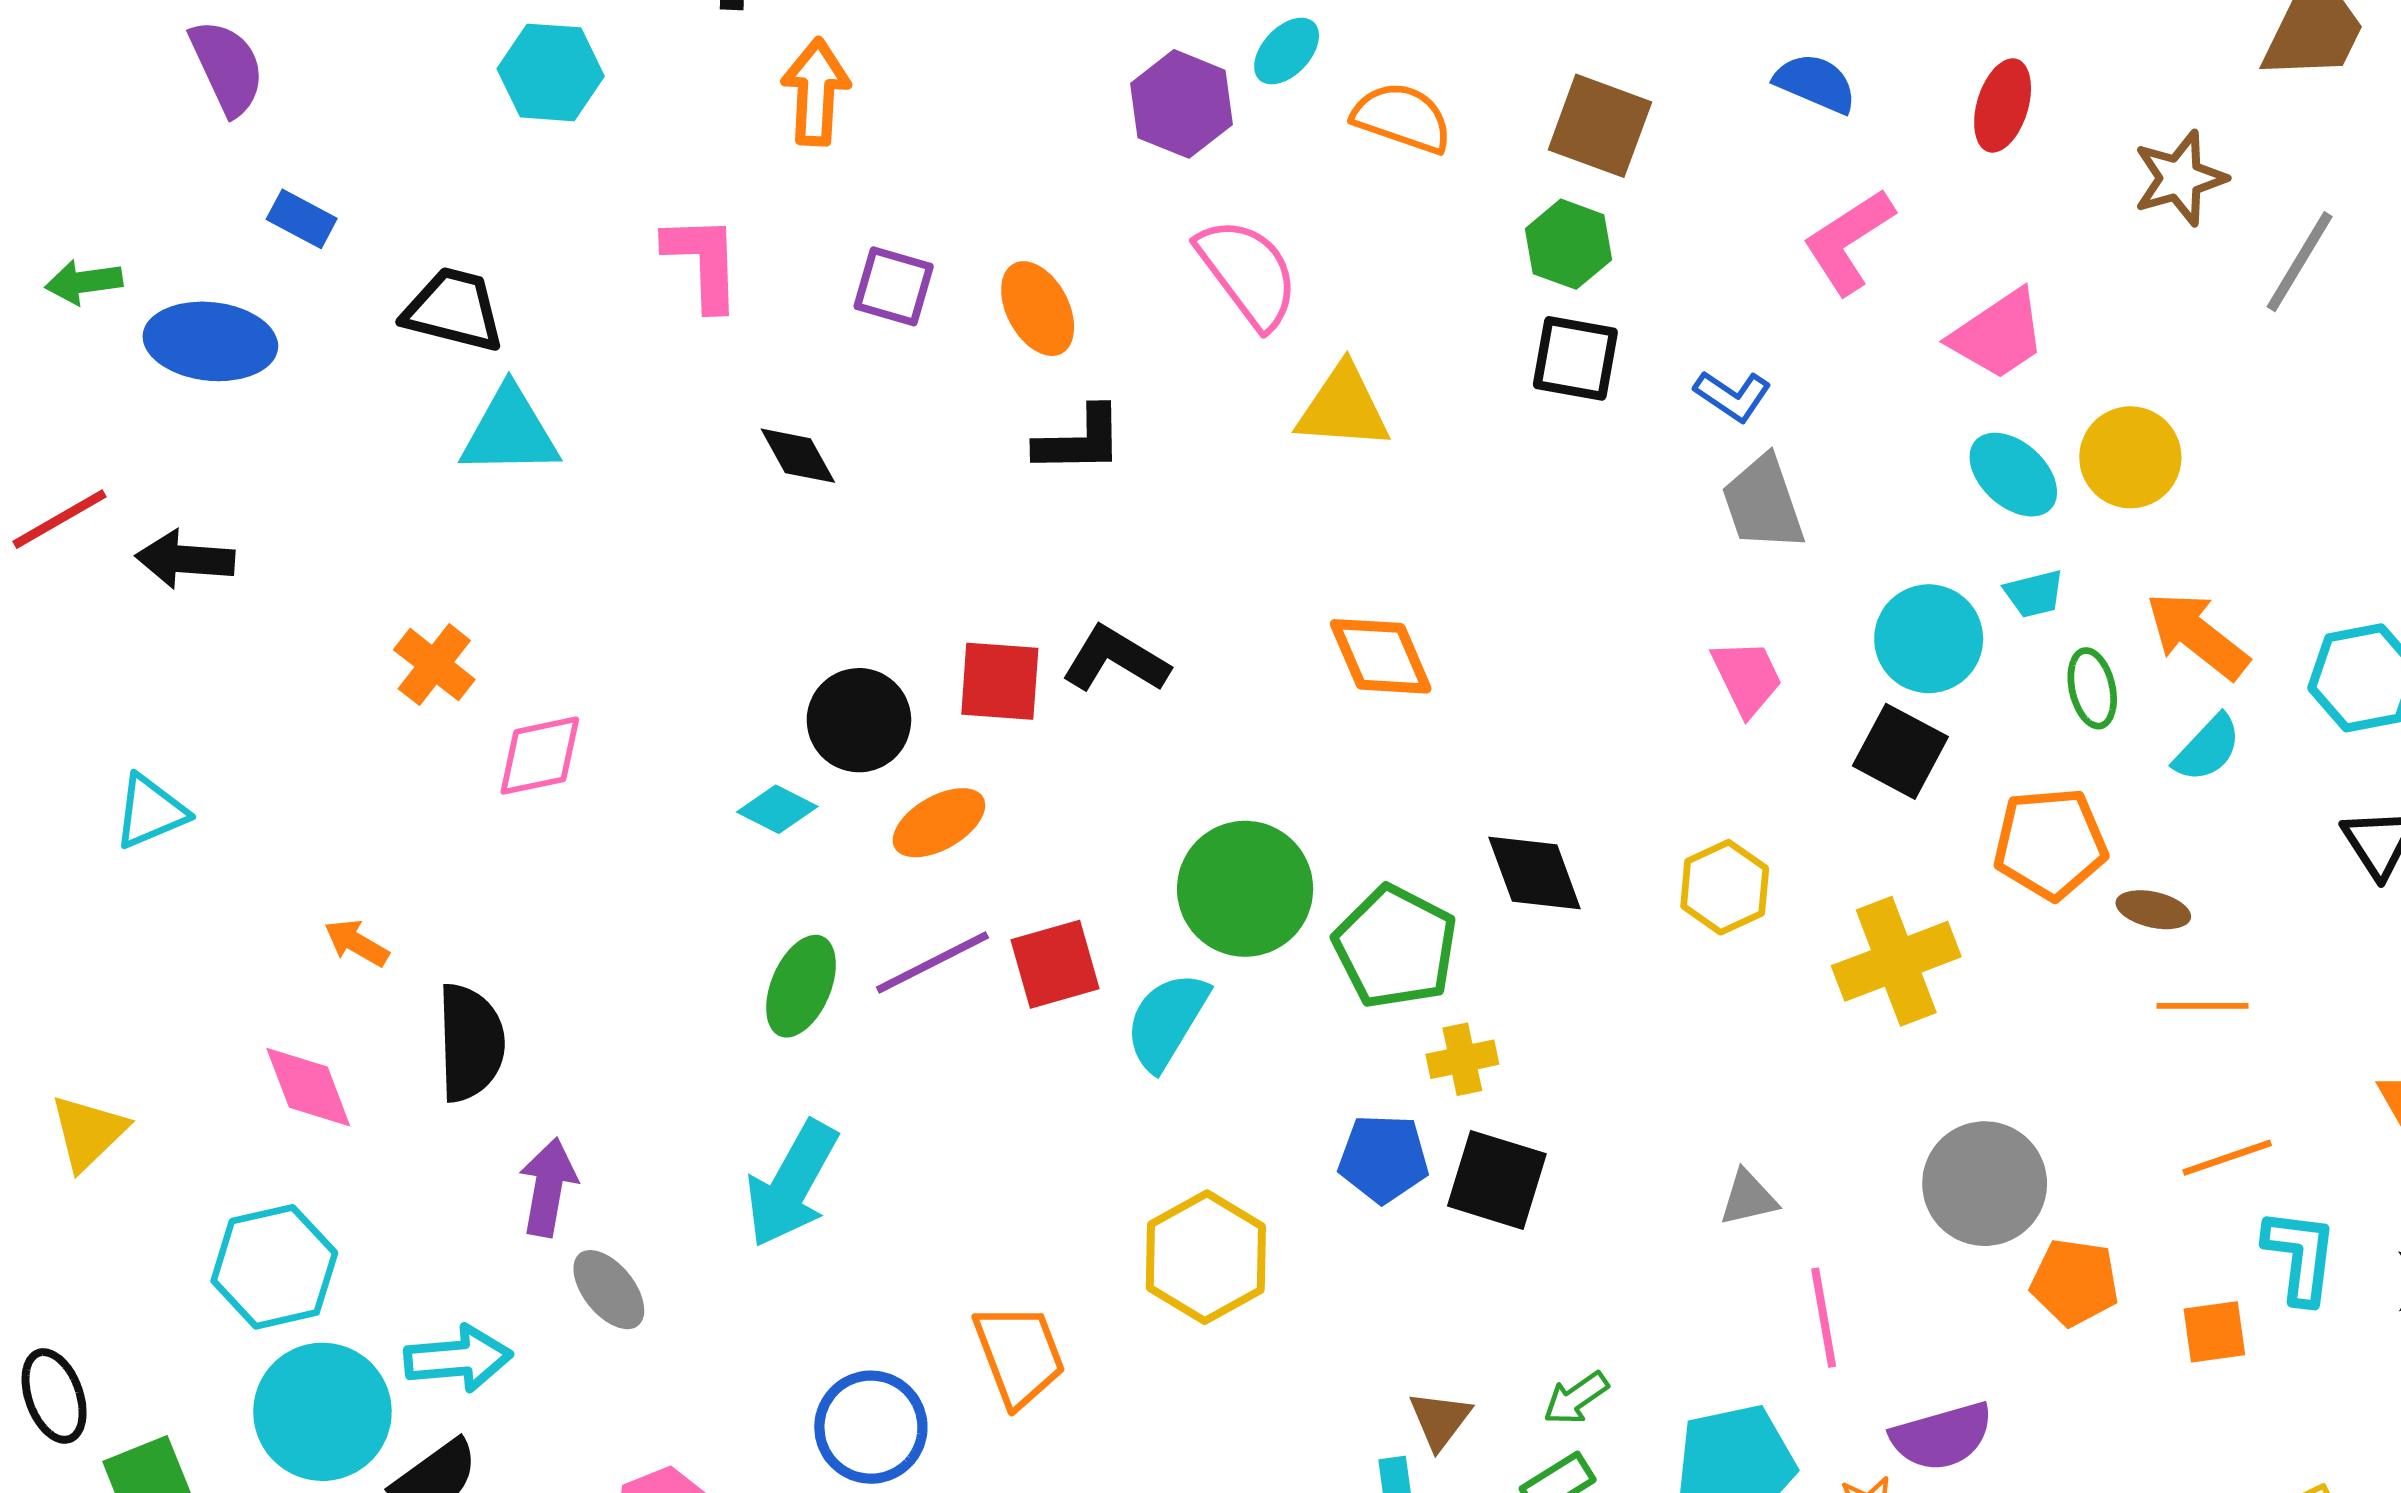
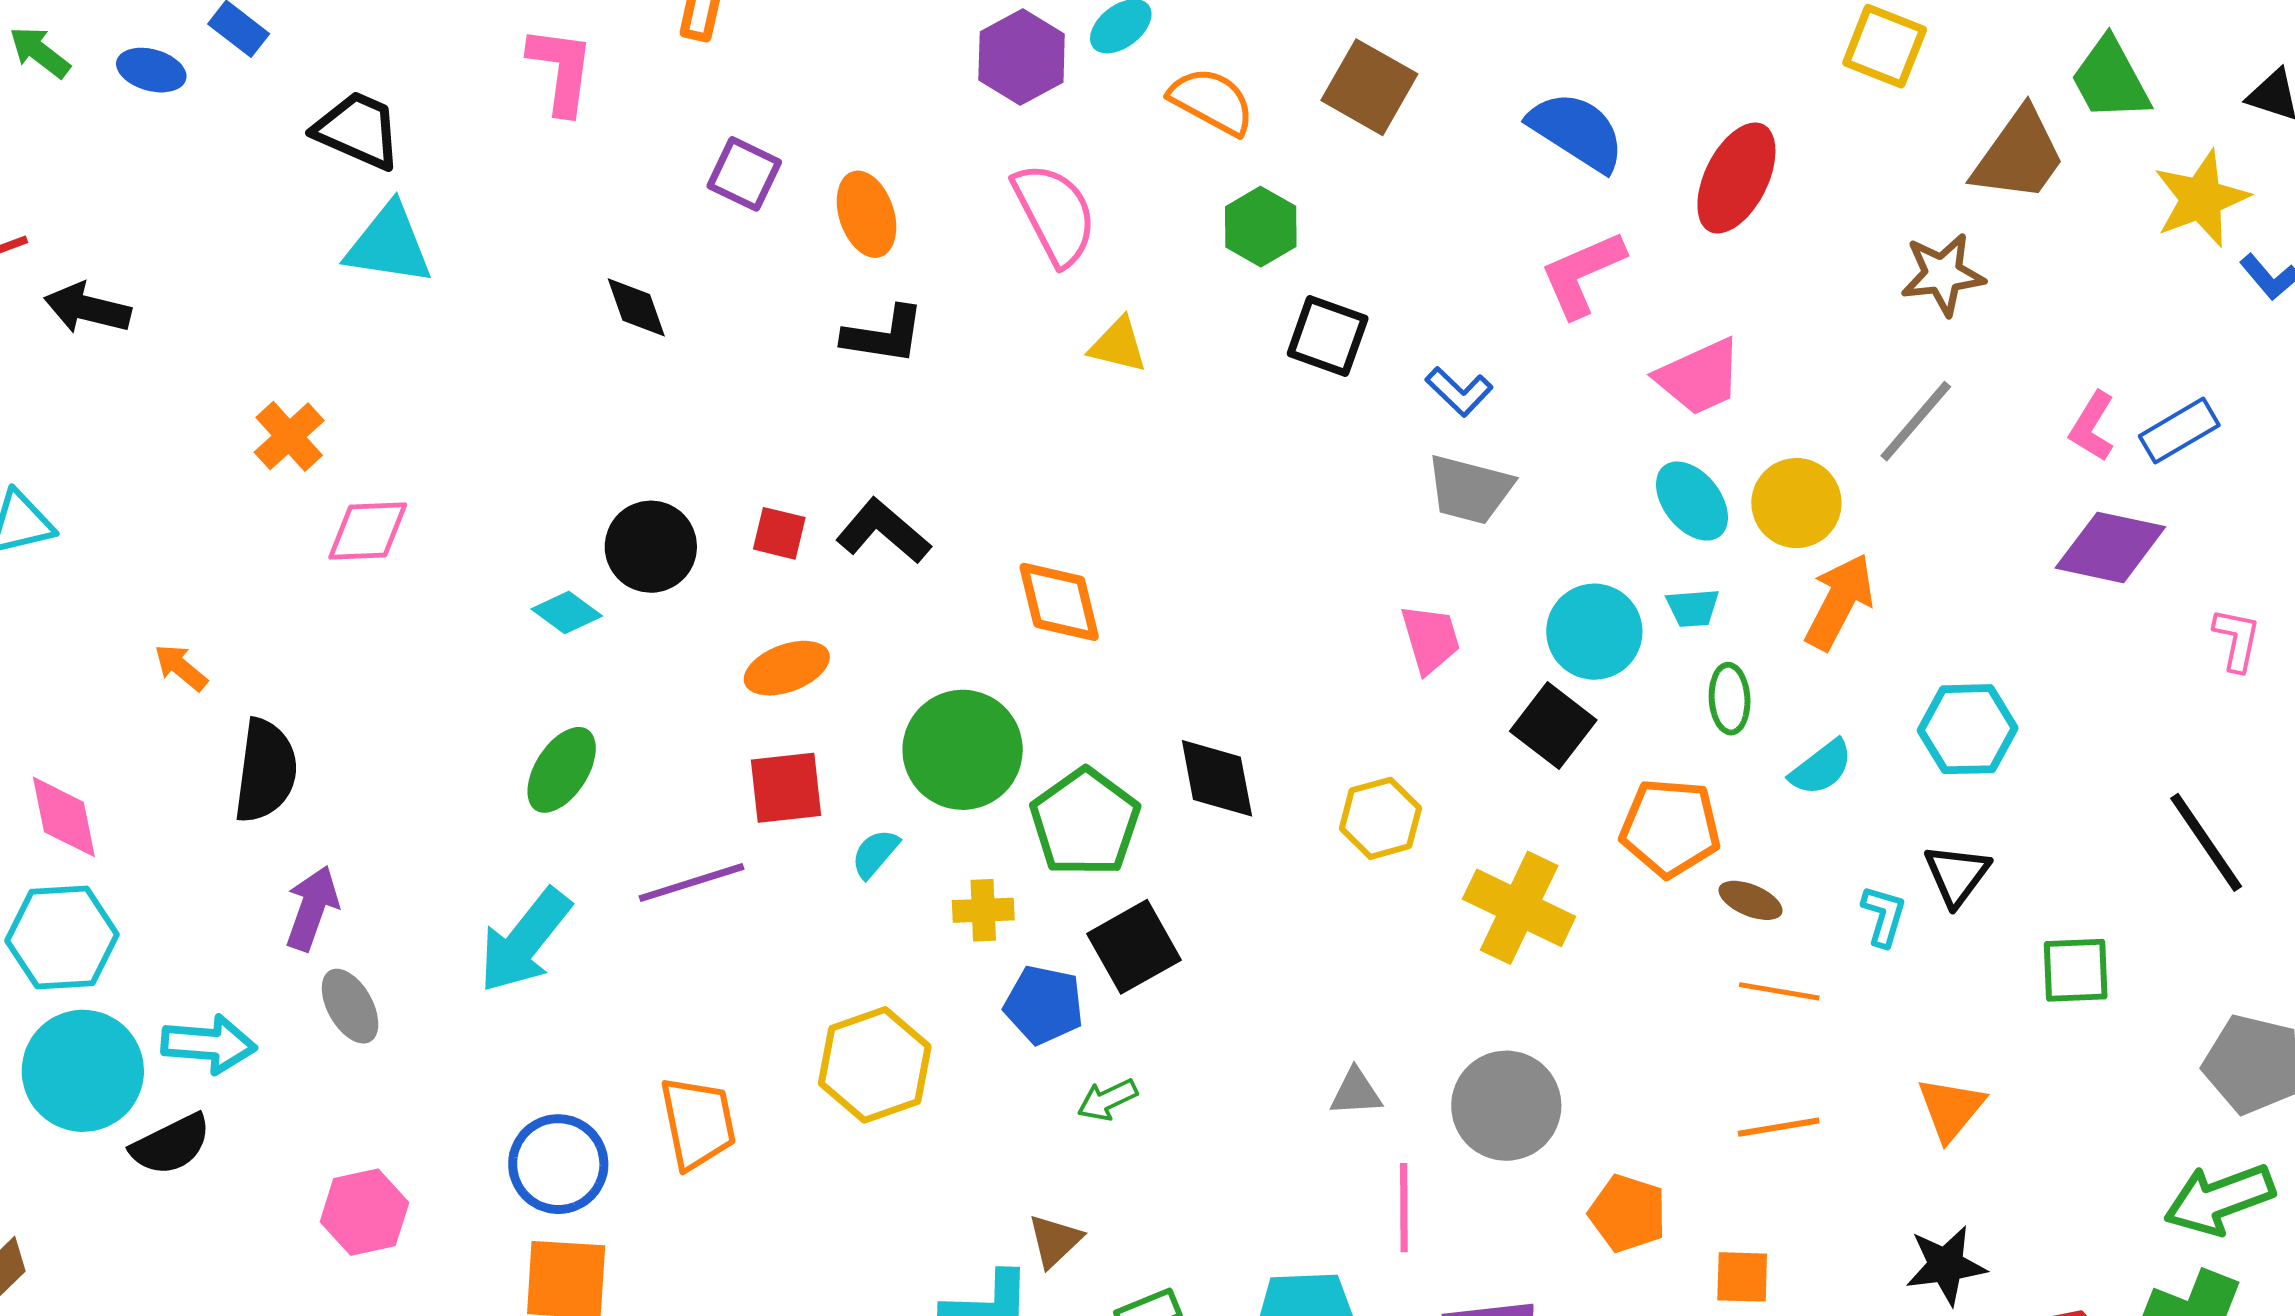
blue semicircle: (1815, 83) -> (1577, 131), size x1.4
red ellipse: (2003, 105) -> (1736, 178), size x1.4
brown square: (1600, 126) -> (1369, 87), moved
brown star: (2180, 178) -> (1943, 274), moved
green hexagon: (1568, 244) -> (1261, 227), moved
pink L-shape: (703, 262) -> (561, 70), moved
gray line: (2300, 262) -> (1916, 421), moved
green arrow: (84, 282) -> (40, 52), turned 36
blue ellipse: (210, 341) -> (151, 70), moved, size x0.6
yellow triangle: (1343, 408) -> (1118, 345), size x0.7
gray trapezoid: (1763, 503) -> (1470, 489), turned -66
orange arrow: (2197, 635) -> (1839, 602), moved, turned 70
orange diamond: (1381, 656) -> (1059, 602), moved
red square: (1000, 681) -> (779, 533), size x0.7
orange ellipse: (939, 823) -> (787, 668), moved
yellow cross: (1896, 961) -> (1519, 908), turned 37
purple line: (932, 963) -> (692, 883), moved
cyan semicircle: (1167, 1021) -> (875, 853), size x0.6
yellow cross: (1462, 1059) -> (983, 910), moved
pink diamond: (308, 1087) -> (64, 817), moved
black square: (1497, 1180) -> (1134, 947), moved, turned 34
gray circle: (1985, 1184) -> (1506, 1106), moved
cyan L-shape: (2300, 1256) -> (1884, 916), moved, size x0.7
green arrow: (1576, 1398) -> (1107, 1100), moved

